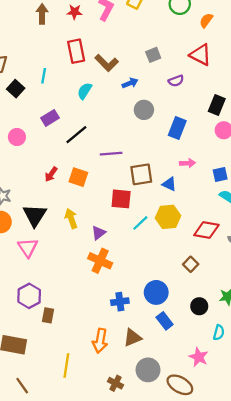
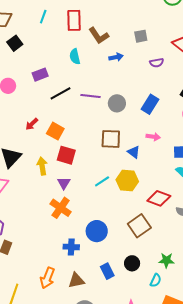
cyan line: (44, 76) -> (43, 17), moved
cyan semicircle: (85, 91) -> (75, 57), turned -56
gray circle: (144, 110) -> (117, 103), moved
purple line: (111, 154) -> (90, 96), moved
red square: (121, 199) -> (66, 155), moved
purple triangle: (98, 233) -> (64, 183), turned -32
brown square: (191, 264) -> (139, 226), size x1.6
blue circle: (156, 292) -> (97, 231), moved
black circle: (199, 306) -> (132, 263), moved
cyan semicircle: (219, 333) -> (156, 280), moved

